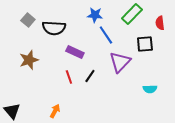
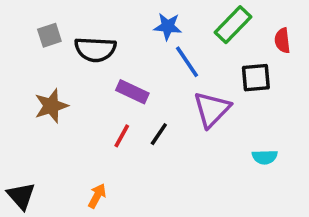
gray square: (28, 20) -> (49, 35), turned 32
red line: (69, 77) -> (122, 136), turned 48

